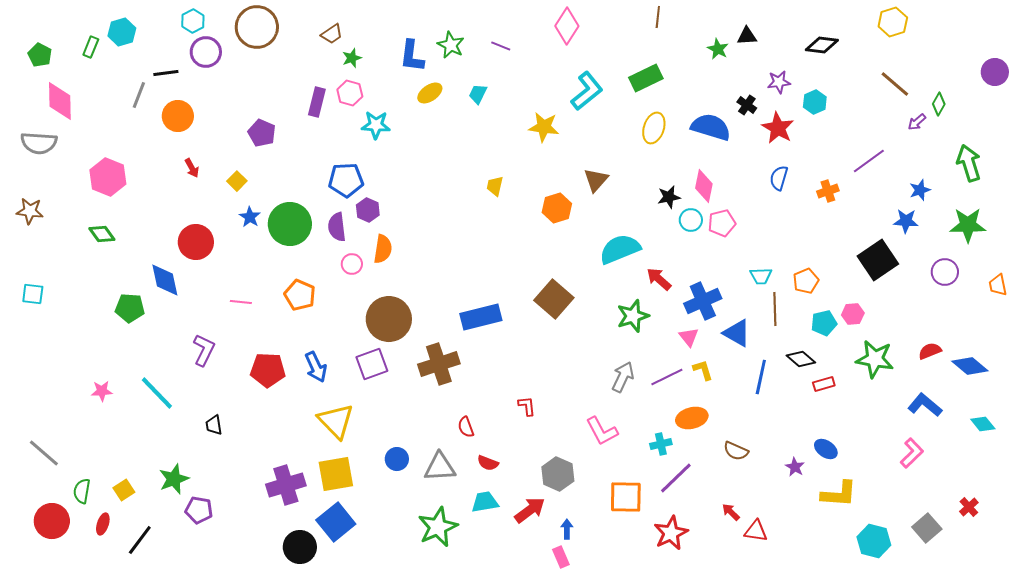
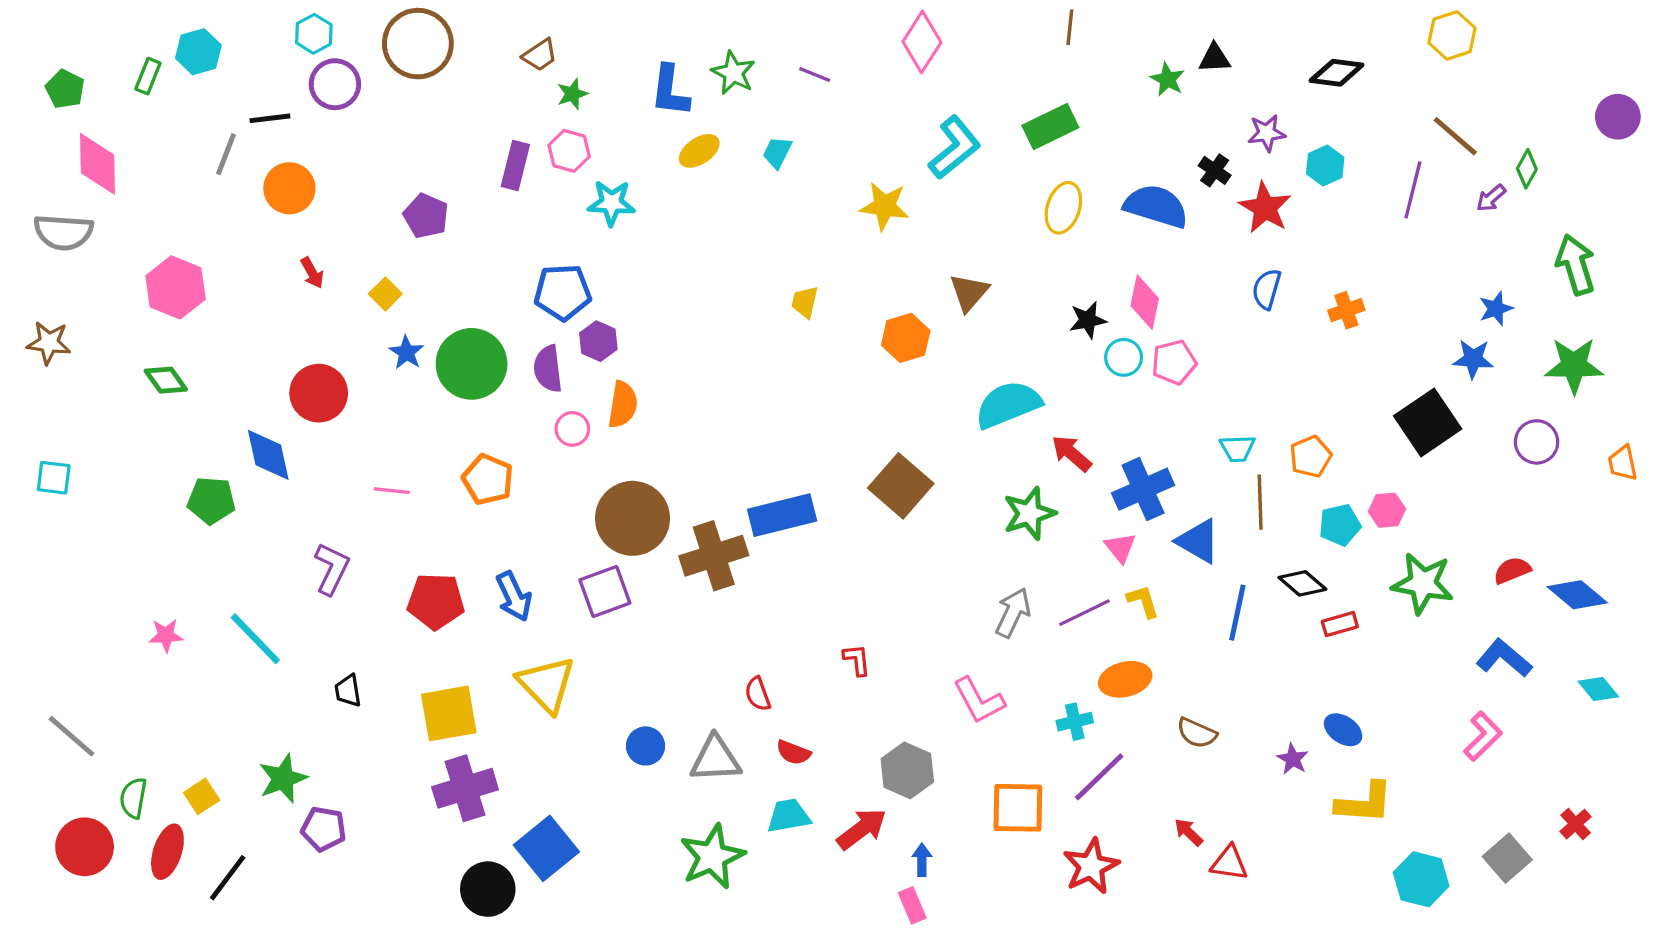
purple line: (869, 161) -> (1413, 190), moved, turned -40
brown cross: (439, 364) -> (714, 556), moved
yellow square: (336, 474) -> (449, 713), moved
red ellipse: (103, 524) -> (167, 852), size x1.5

